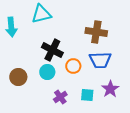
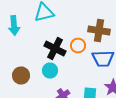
orange circle: (73, 66) -> (78, 46), moved

